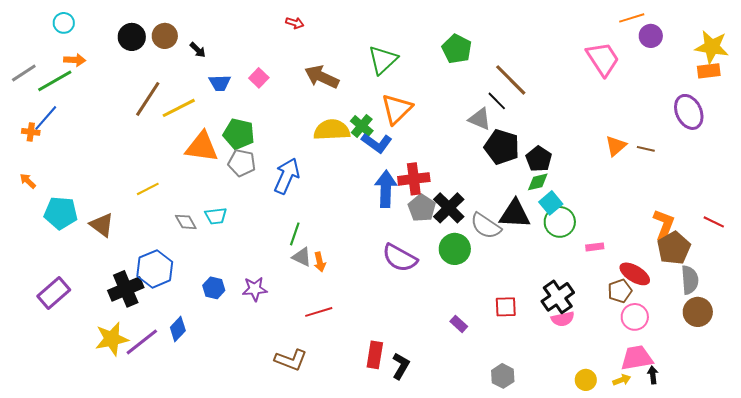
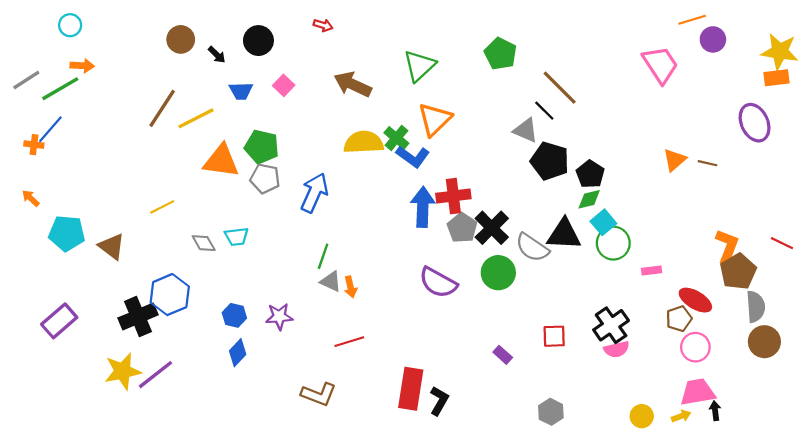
black circle: (132, 37) -> (258, 41), moved
blue diamond: (178, 329) -> (238, 353), moved
red rectangle: (375, 355) -> (411, 389), size x1.4

